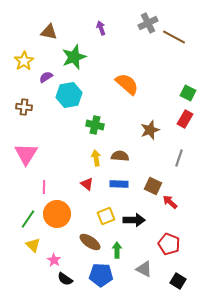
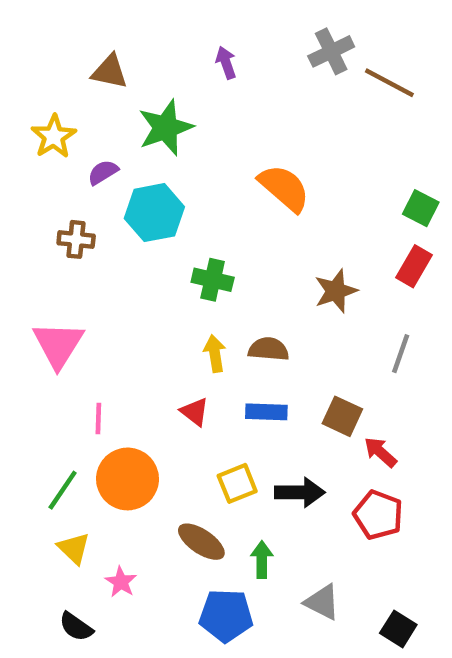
brown cross: (24, 107) -> (76, 239), moved
red pentagon: (169, 244) -> (378, 515), moved
black semicircle: (65, 279) -> (76, 627), moved

